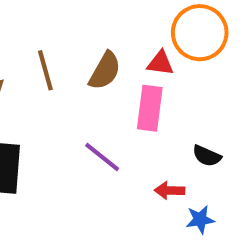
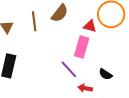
brown semicircle: (105, 71) -> (60, 13), moved
purple line: (102, 157) -> (69, 69), moved

